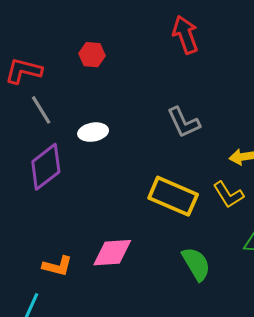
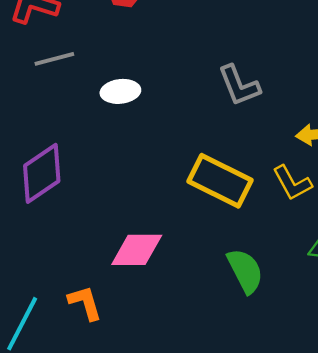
gray line: (41, 110) -> (54, 59), turned -76
purple diamond: (46, 167) -> (42, 173), moved
orange L-shape: (57, 266) -> (85, 303), moved, turned -124

